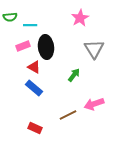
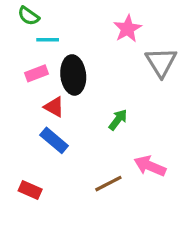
green semicircle: (10, 17) -> (29, 16), moved, turned 40
gray triangle: (94, 49) -> (161, 62), moved
pink arrow: (94, 104) -> (150, 166), turned 42
red rectangle: (35, 128) -> (30, 190), moved

